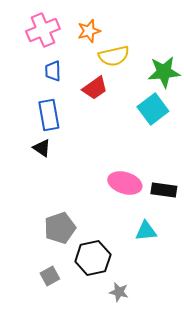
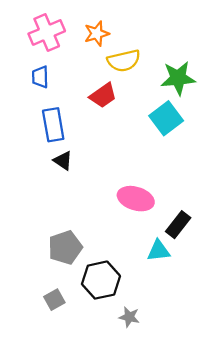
blue trapezoid: (53, 71) -> (40, 77), moved
black triangle: (42, 148) -> (63, 161), moved
black rectangle: (164, 190) -> (178, 225), moved, turned -60

